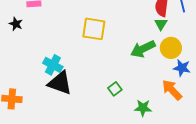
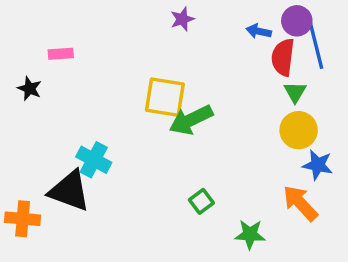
green triangle: (161, 24) -> (295, 92), moved
green arrow: (143, 49) -> (191, 120), moved
black triangle: (60, 83) -> (69, 191), moved

